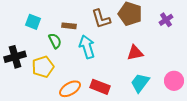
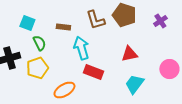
green semicircle: (55, 41) -> (39, 43), moved
pink circle: (174, 81) -> (169, 69), moved
red rectangle: (100, 87) -> (93, 72), moved

